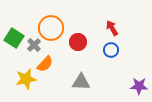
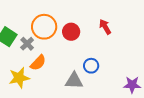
red circle: (78, 42) -> (71, 32), moved
blue circle: (111, 50) -> (91, 66), moved

